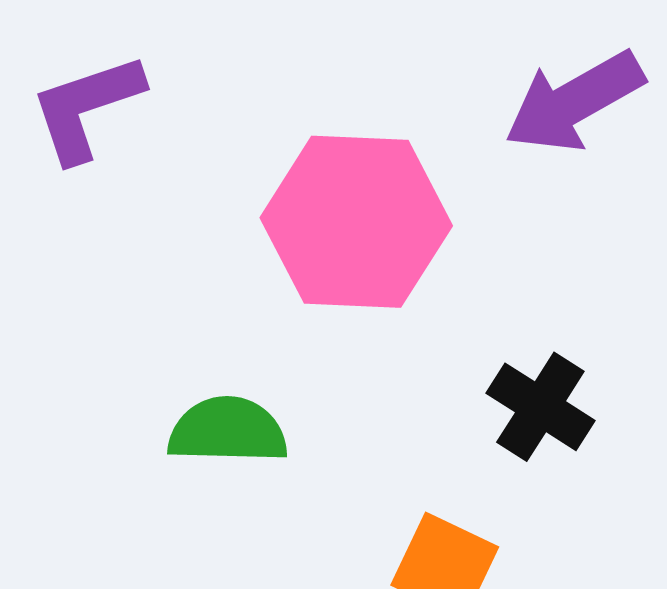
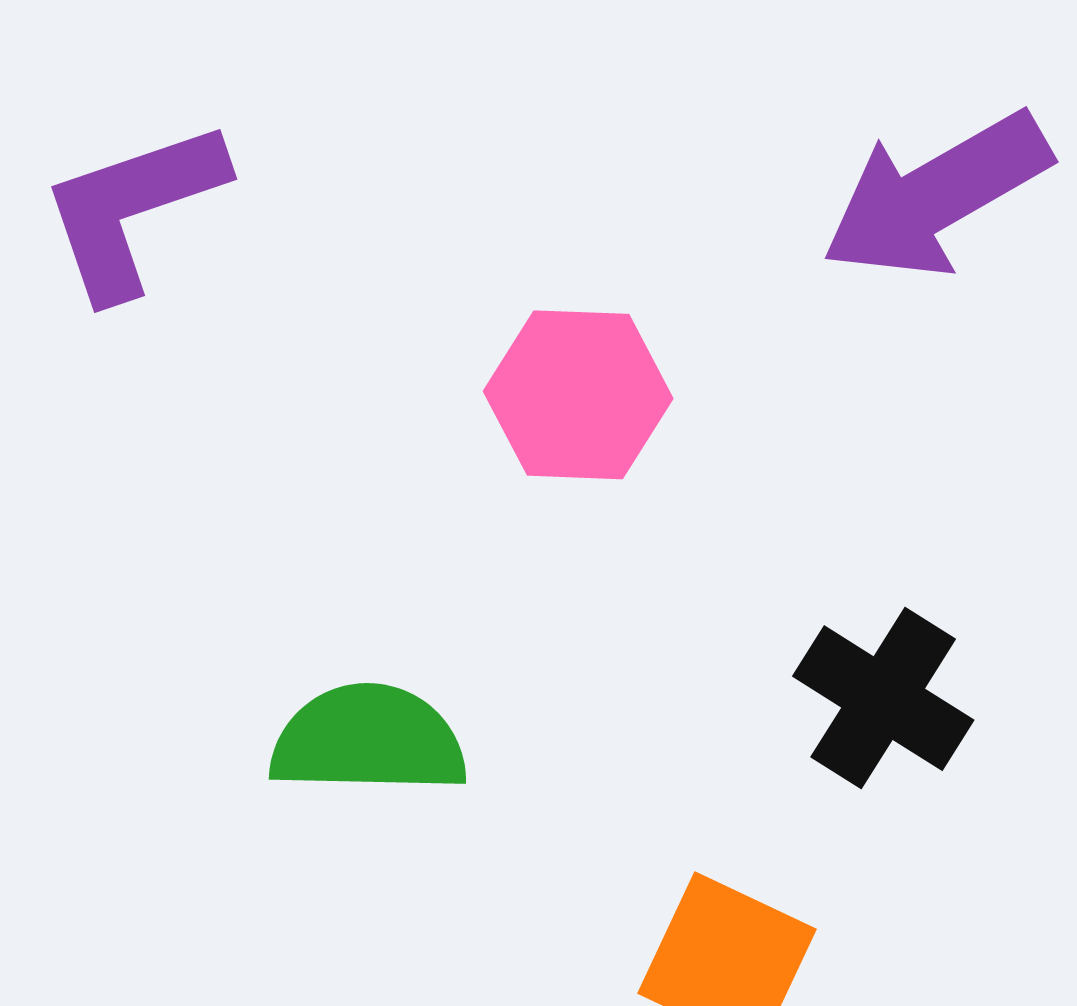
pink hexagon: (356, 222) -> (578, 395), size x0.6

